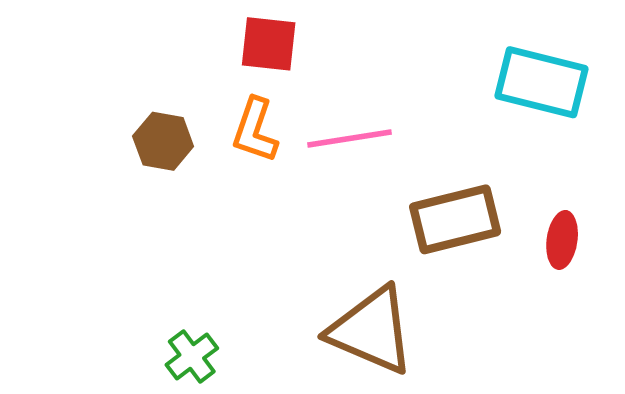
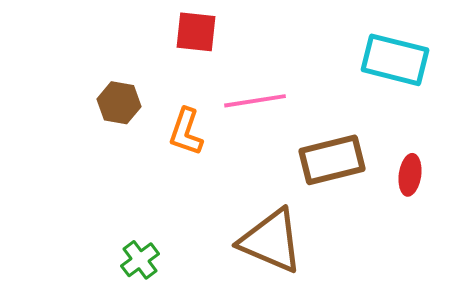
orange L-shape: (255, 130) -> (186, 132), moved

